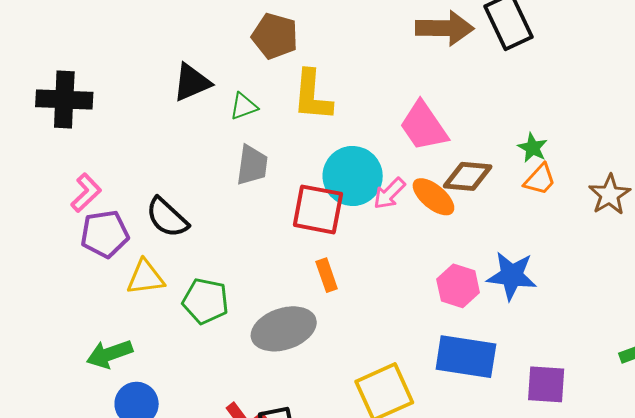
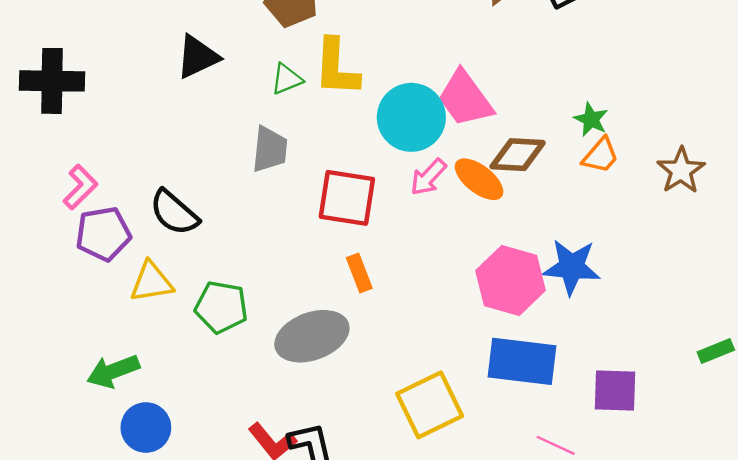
green triangle: (244, 106) -> (287, 79), moved
cyan circle: (353, 176) -> (411, 117), moved
pink hexagon: (458, 286) -> (510, 281), size x1.4

